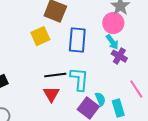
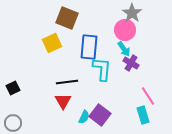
cyan L-shape: (79, 79) -> (102, 69), moved
cyan semicircle: (100, 99) -> (84, 117), moved, turned 48
cyan rectangle: (118, 108) -> (143, 115), moved

